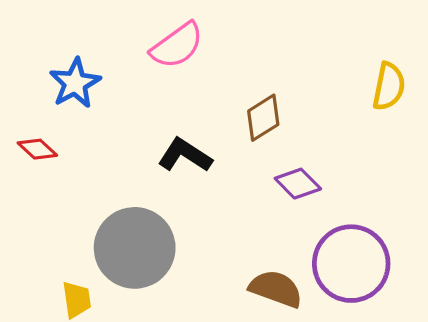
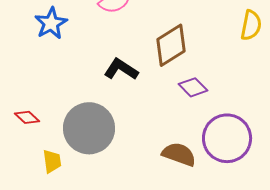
brown diamond: (263, 118) -> (171, 45), size x1.4
red diamond: (37, 149) -> (27, 117), moved

